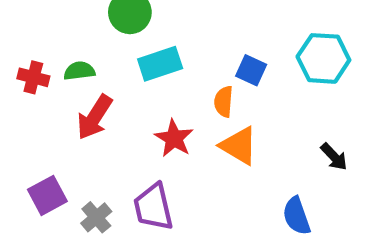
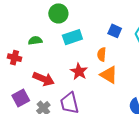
blue square: (251, 70) -> (115, 31), moved
red cross: (33, 77) -> (14, 58), moved
red arrow: (95, 117) -> (44, 79), moved, turned -100

